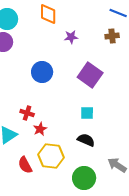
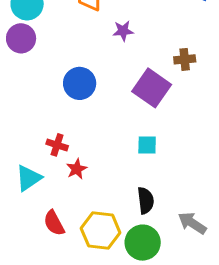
brown cross: (112, 36) -> (185, 59), moved
black semicircle: (86, 140) -> (146, 200), moved, turned 60
yellow hexagon: (51, 156) -> (101, 231), moved

